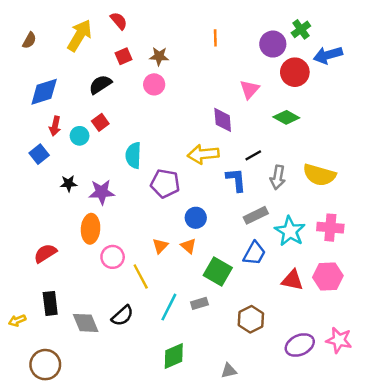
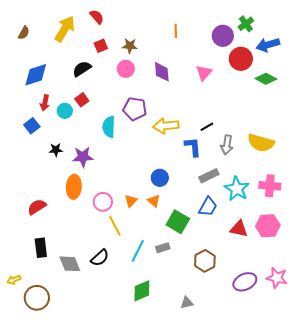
green diamond: (286, 117) -> (266, 79), moved
purple diamond: (223, 120) -> (162, 72), moved
purple pentagon: (165, 184) -> (135, 109), moved
pink circle: (113, 257) -> (103, 202), moved
yellow arrow: (17, 321) -> (14, 280), moved

